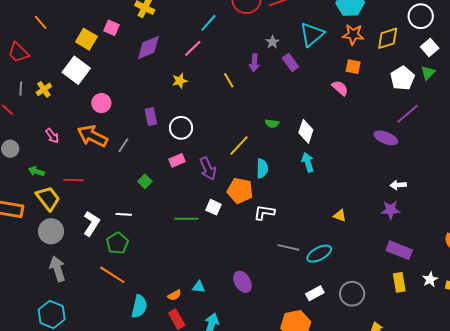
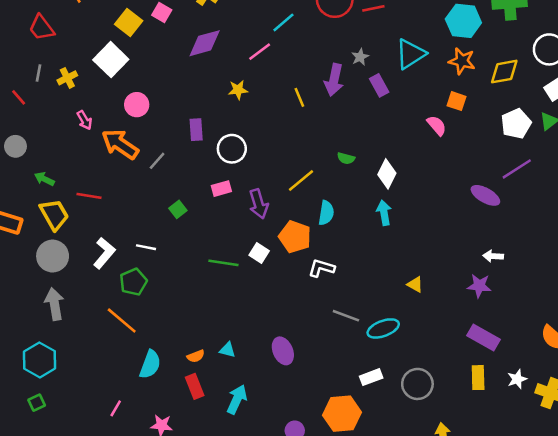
purple arrow: (254, 63) -> (334, 80), size x1.4
pink arrow: (52, 136) -> (84, 120), moved

